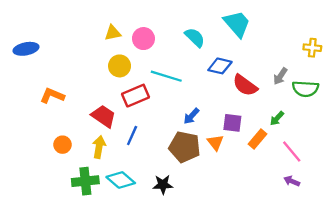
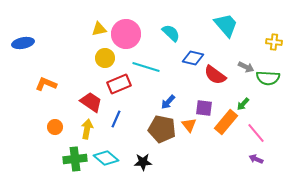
cyan trapezoid: (237, 24) -> (226, 25), moved
pink circle: (143, 39) -> (126, 34), size x1.5
gray arrow: (280, 76) -> (246, 67), turned -98
orange rectangle: (258, 139) -> (226, 122), size x1.4

